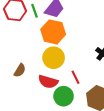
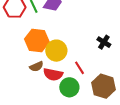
orange hexagon: (53, 32) -> (37, 40), moved
brown semicircle: (20, 70) -> (36, 66), moved, turned 40

